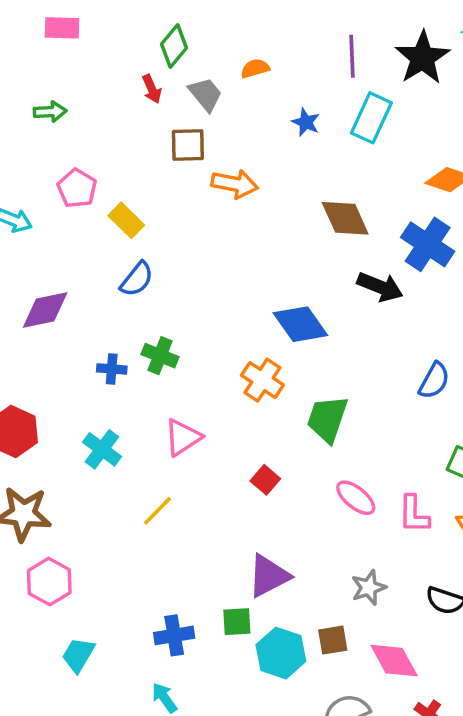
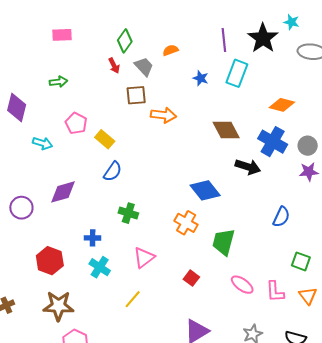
blue cross: (112, 369) -> (93, 238), moved

